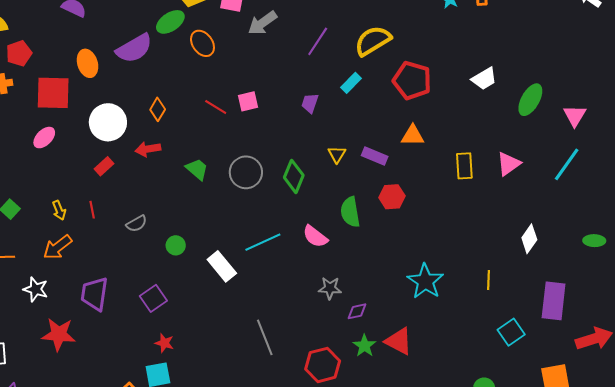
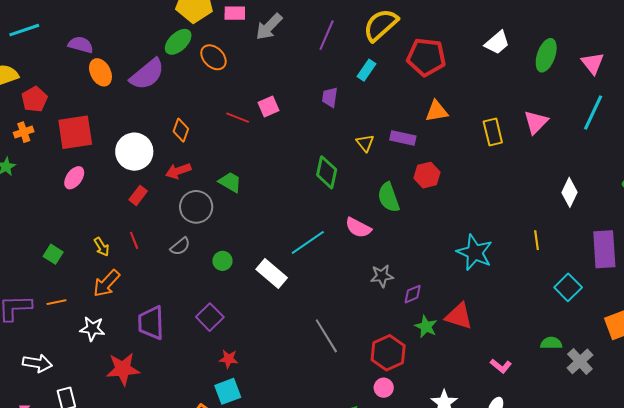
orange ellipse: (88, 63) -> (100, 72), moved
gray circle: (246, 172) -> (196, 207), moved

